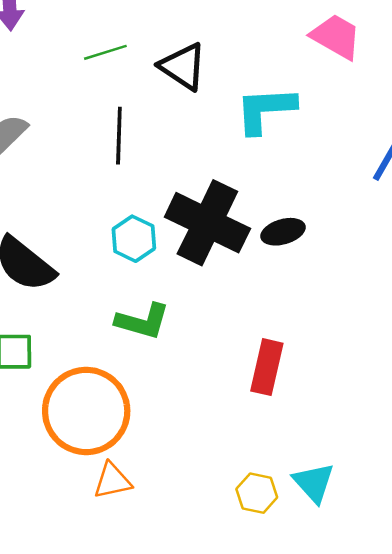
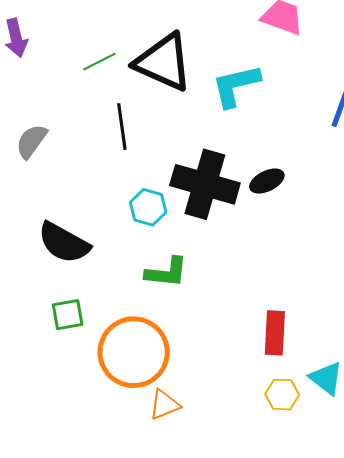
black triangle: (183, 67) -> (164, 62), size x1.5
red rectangle: (267, 367) -> (275, 333), moved

